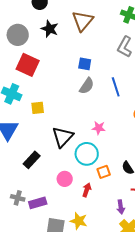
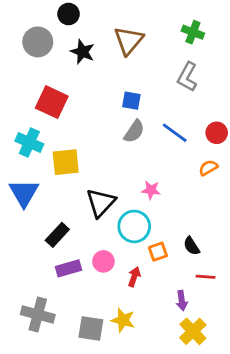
gray circle: (18, 35) -> (38, 42), moved
blue line: (116, 87) -> (175, 133), turned -36
yellow square: (38, 108) -> (66, 162), size x1.5
gray cross: (18, 198) -> (38, 315), moved, size x1.6
purple rectangle: (38, 203) -> (68, 268), moved

